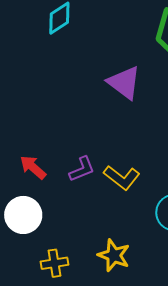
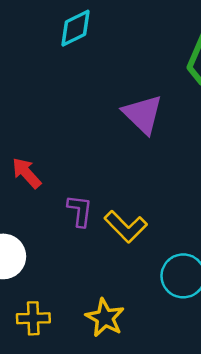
red arrow: (33, 167) -> (27, 173), moved
purple L-shape: (82, 169) -> (80, 211), turned -68

